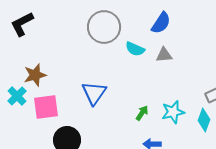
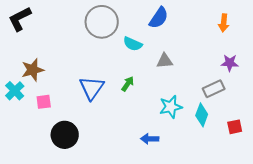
gray triangle: (164, 55) -> (165, 61), moved
pink square: (46, 107) -> (44, 102), size x0.6
green arrow: (142, 113) -> (128, 84), moved

